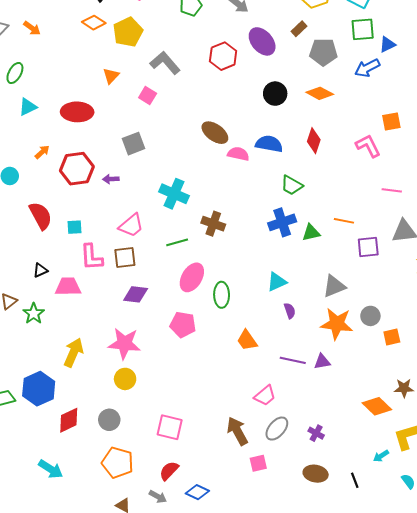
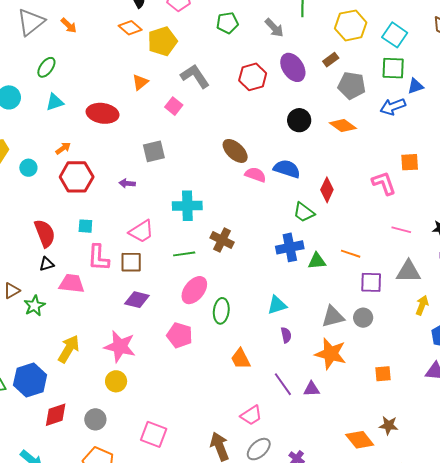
red diamond: (314, 141) -> (327, 190), moved
red hexagon: (77, 169) -> (77, 177), moved
cyan cross: (174, 194) -> (187, 206), turned -32
red semicircle: (41, 216) -> (45, 233), moved
gray circle: (370, 316) -> (363, 318), moved
purple line: (293, 360) -> (283, 384), turned 35

